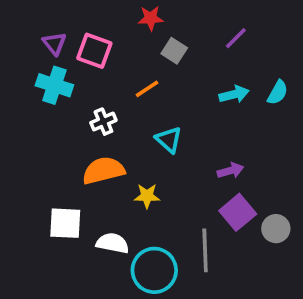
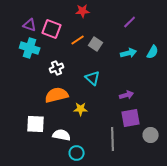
purple triangle: (54, 43) -> (30, 25), turned -32
gray square: (174, 51) -> (96, 44), moved
orange line: (147, 89) -> (78, 40), moved
purple square: (238, 212) -> (131, 118), turned 30
gray circle: (276, 229) -> (151, 135), moved
cyan circle: (154, 270) -> (77, 153), moved, size x0.6

